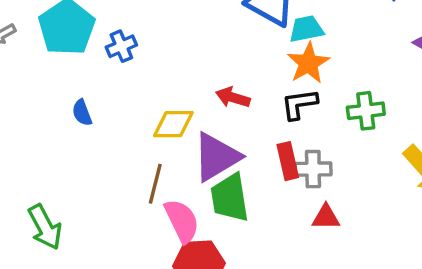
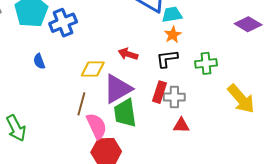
blue cross: (121, 46) -> (63, 23), size x1.5
orange star: (308, 63) -> (173, 35), size x0.7
red rectangle: (288, 161) -> (159, 92), turned 30

